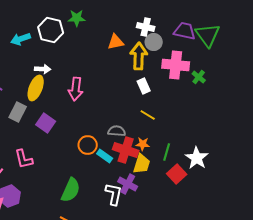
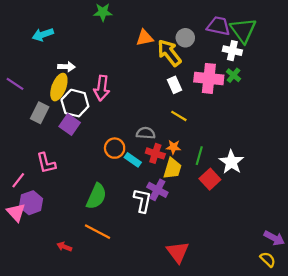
white cross: (146, 27) -> (232, 51), moved
white hexagon: (51, 30) -> (75, 103), moved
yellow arrow: (139, 56) -> (169, 53), turned -40
pink cross: (176, 65) -> (209, 78), moved
red cross: (126, 150) -> (155, 153), size x0.7

